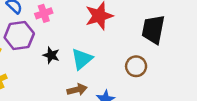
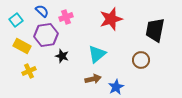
black star: (51, 55) -> (62, 56), moved

